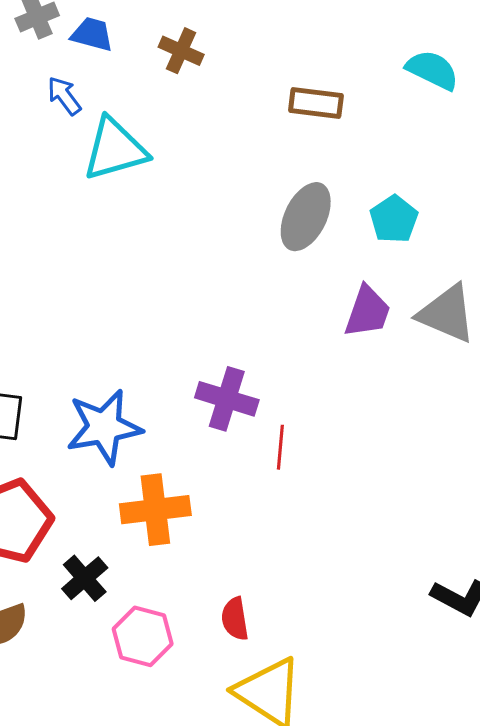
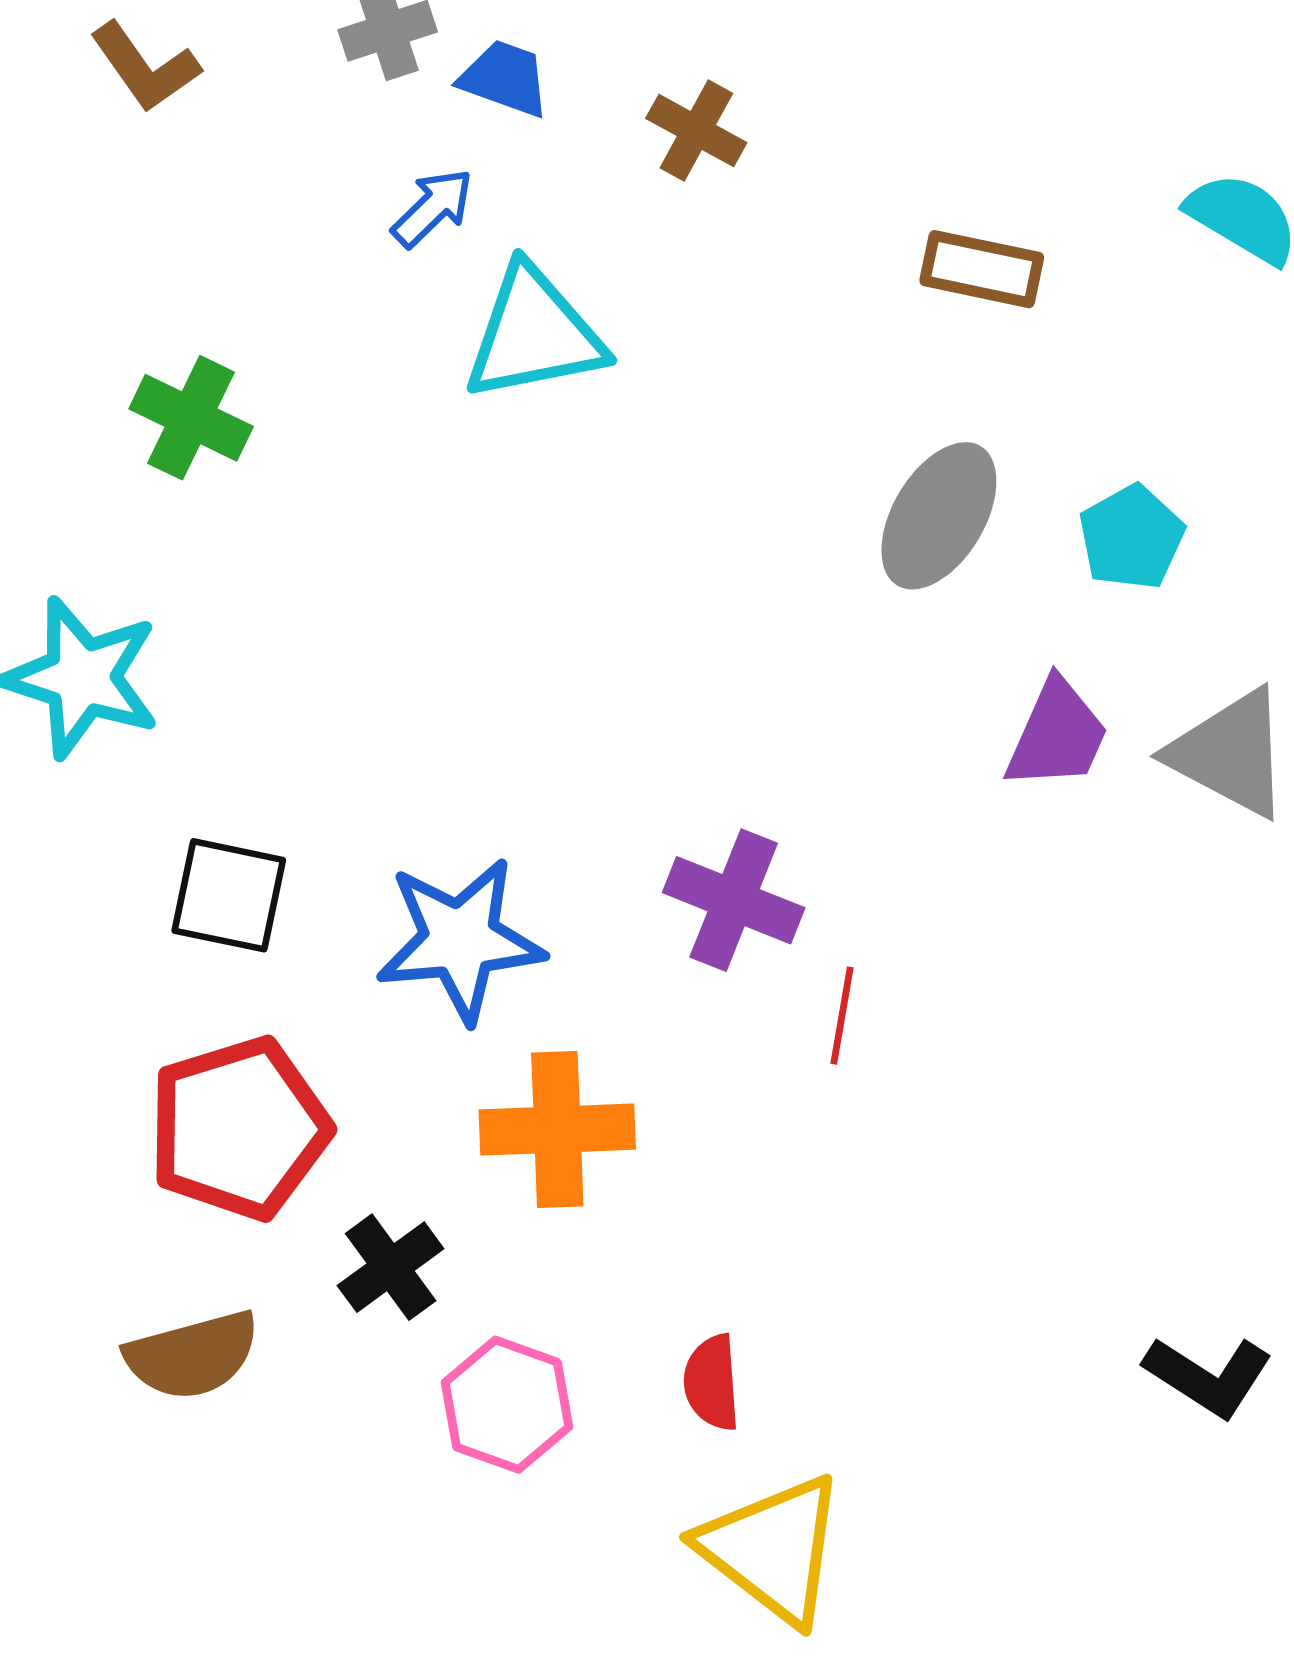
blue arrow: (64, 96) -> (433, 208), turned 78

